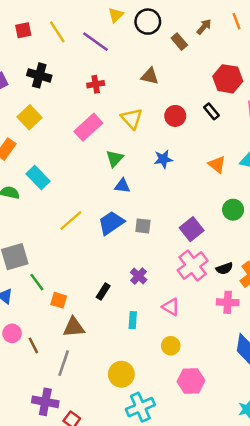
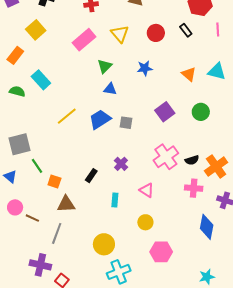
purple square: (192, 229) -> (165, 112), moved
brown line: (33, 345) -> (32, 218), turned -40

